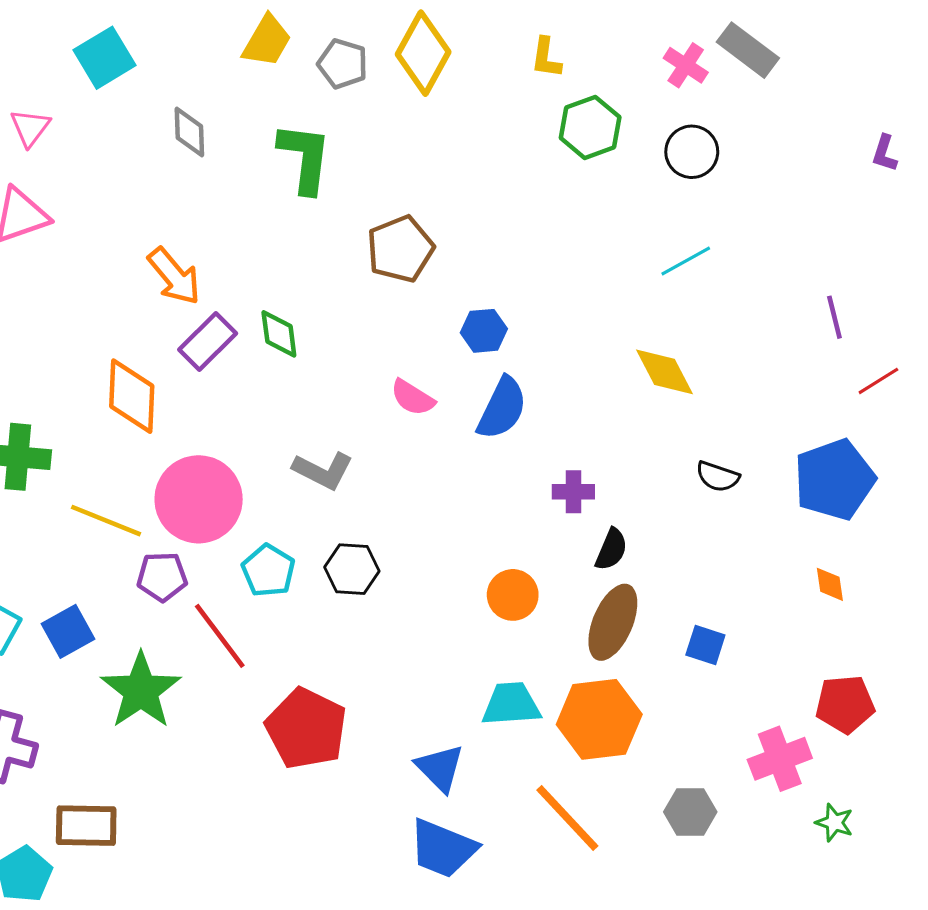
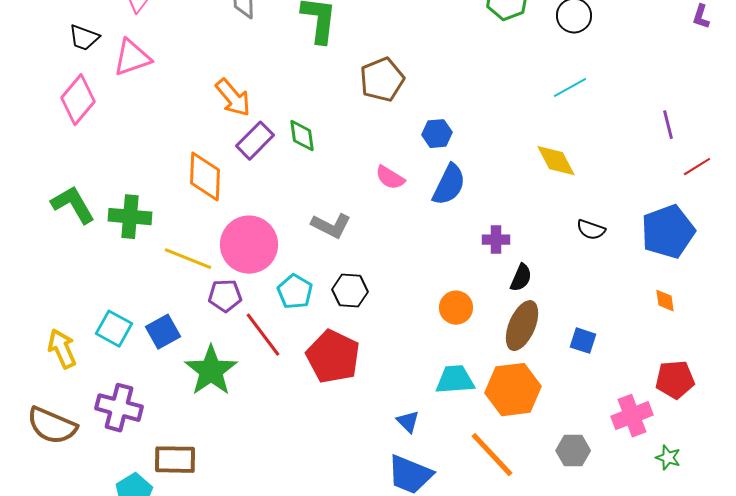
red pentagon: (306, 728) -> (333, 357), moved
blue triangle: (440, 768) -> (408, 422), size x0.7

